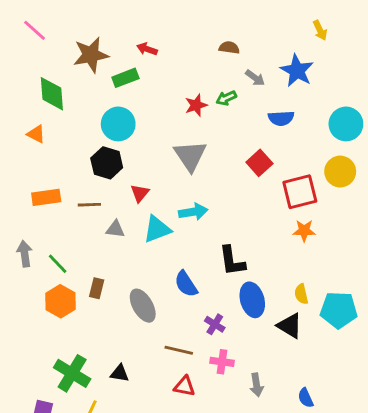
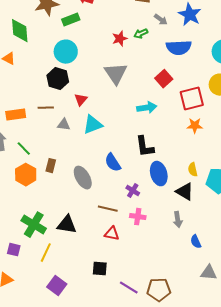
blue semicircle: (281, 118) -> (179, 48), size x1.4
orange rectangle: (46, 197) -> (16, 115), moved
cyan arrow: (193, 212) -> (147, 108), moved
black triangle: (120, 373) -> (67, 225), size x1.5
gray arrow: (257, 385) -> (178, 220), moved

